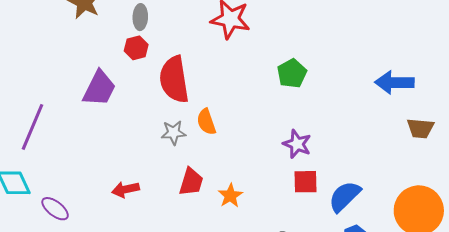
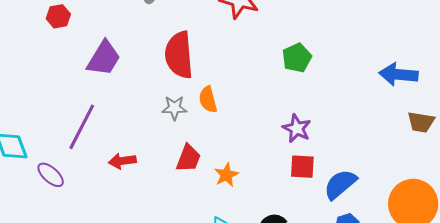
red hexagon: (136, 48) -> (58, 16), moved
purple line: (33, 127) -> (82, 127), moved

